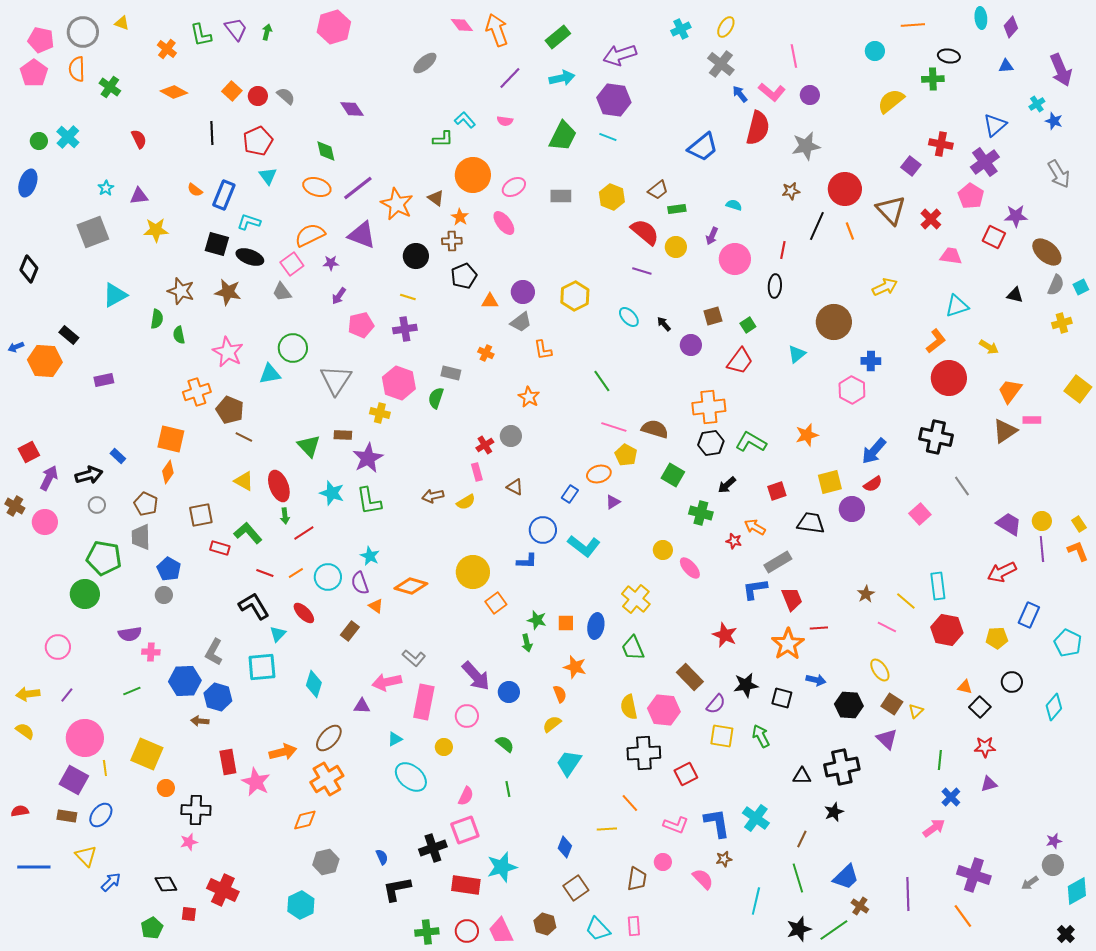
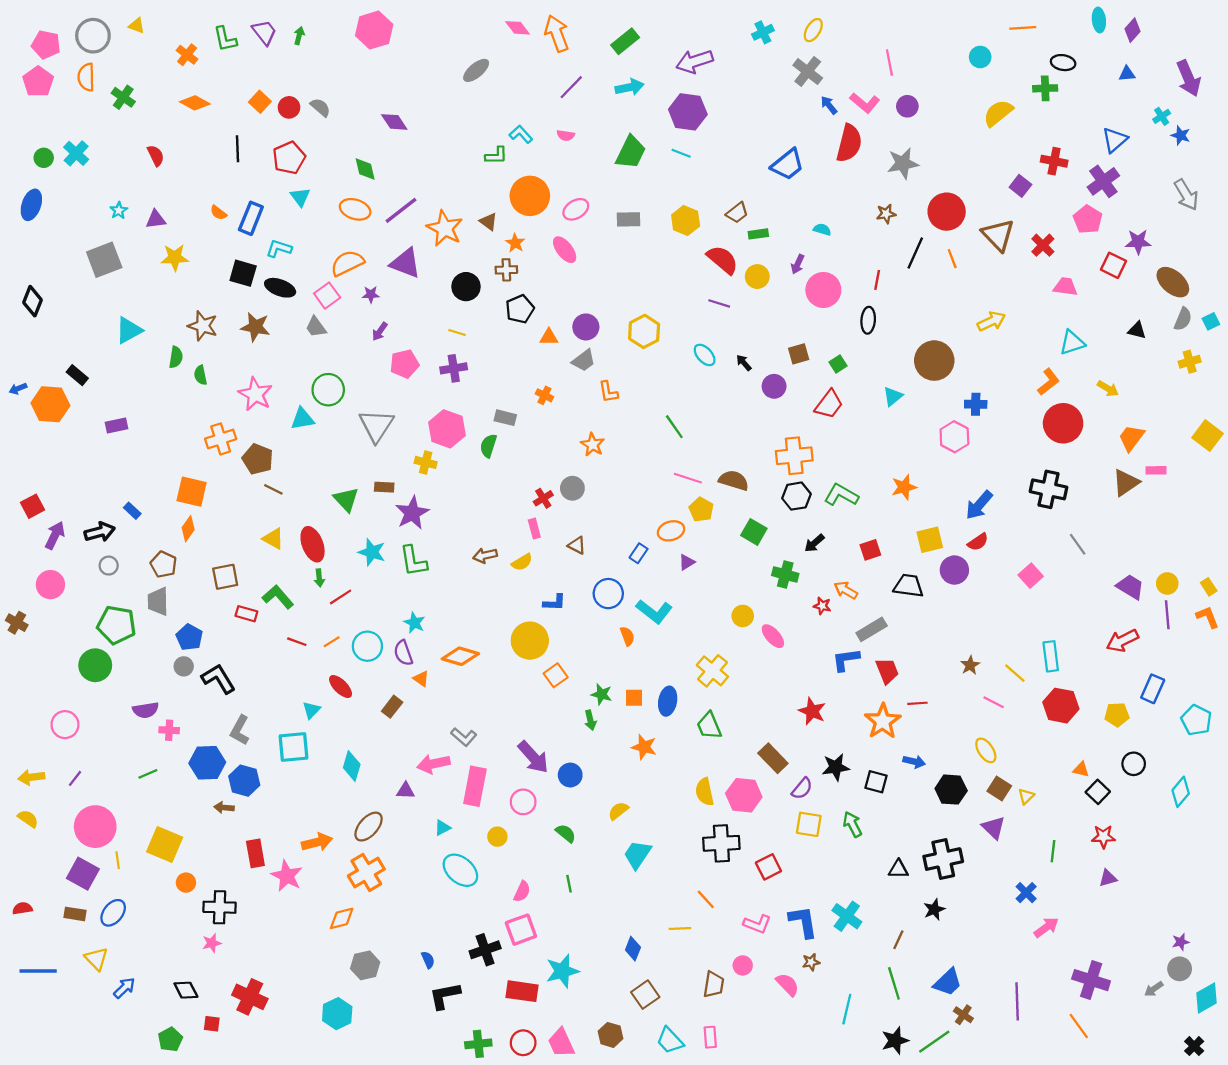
brown cross: (15, 506) -> (17, 623), moved
blue L-shape: (527, 561) -> (554, 603), moved
black L-shape: (254, 606) -> (218, 679), moved
orange semicircle: (560, 694) -> (627, 636), moved
blue cross: (951, 797) -> (1026, 893), moved

